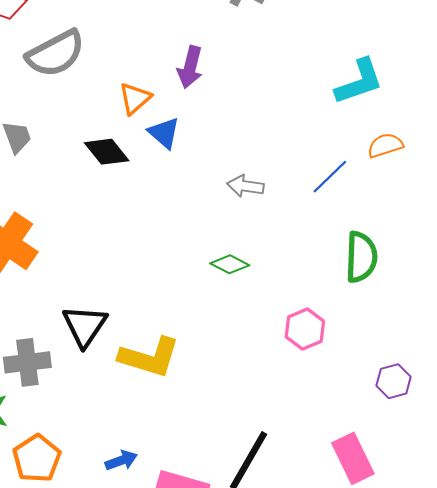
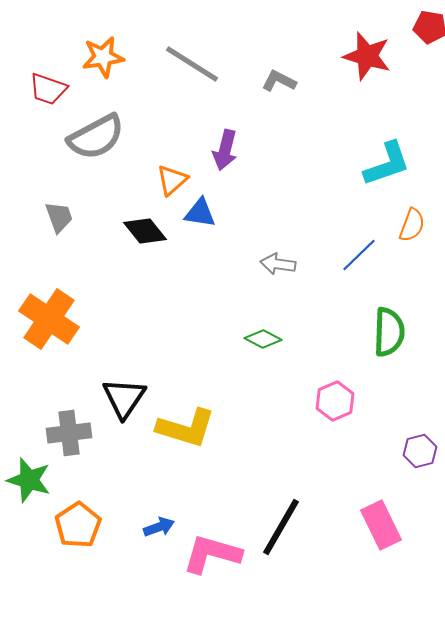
blue triangle: (164, 133) -> (200, 213), turned -32
orange semicircle: (385, 145) -> (412, 225), turned 128

